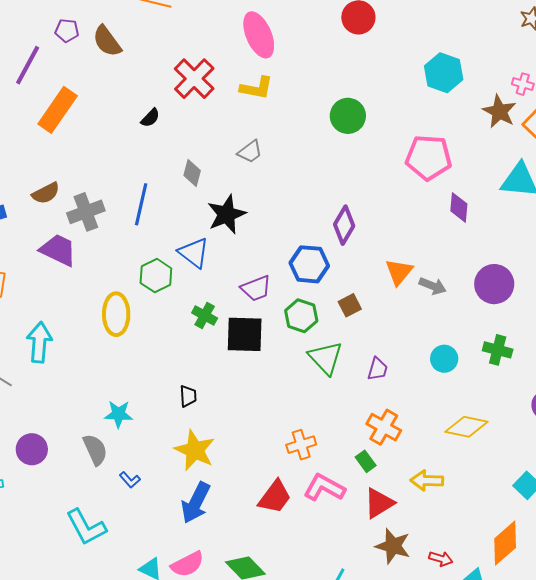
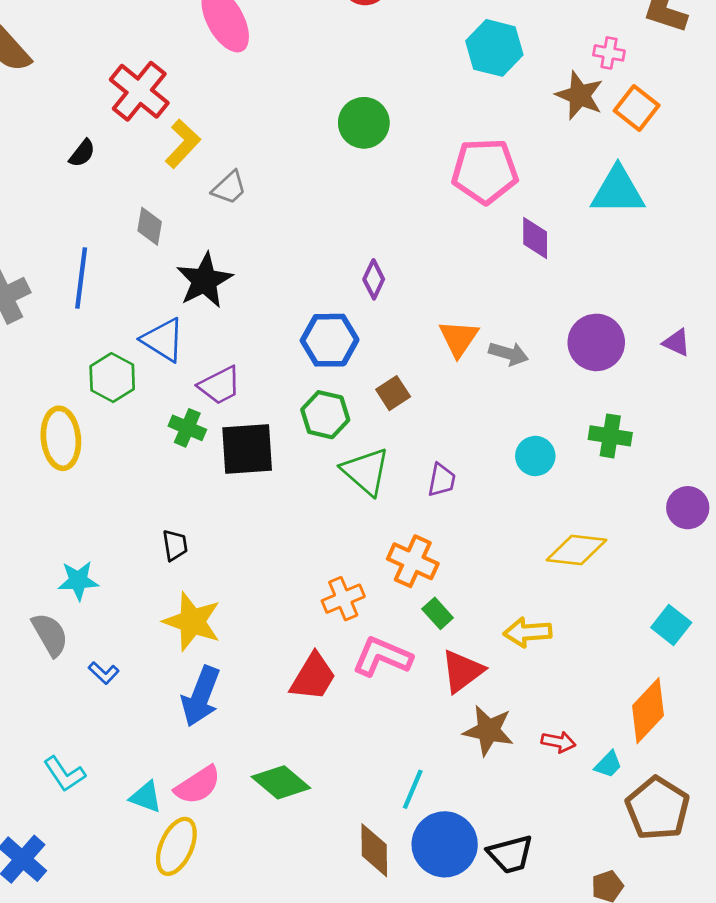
yellow L-shape: (256, 88) -> (183, 144), moved, turned -52
purple diamond: (344, 225) -> (374, 279), size x0.7
purple trapezoid: (256, 288) -> (220, 385), moved
orange cross: (384, 427) -> (413, 561), moved
cyan L-shape: (86, 527) -> (64, 774), moved, size x0.7

